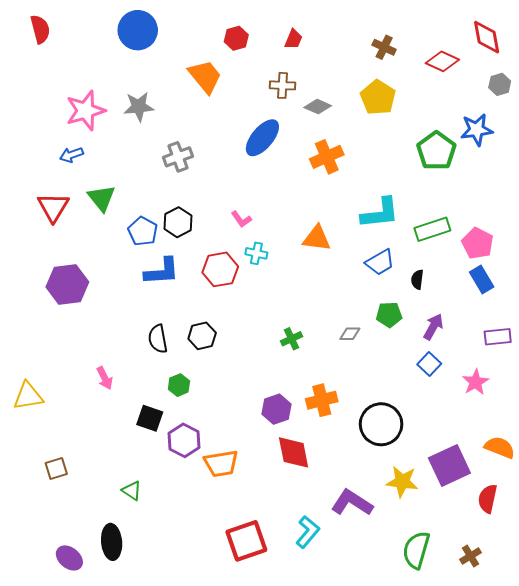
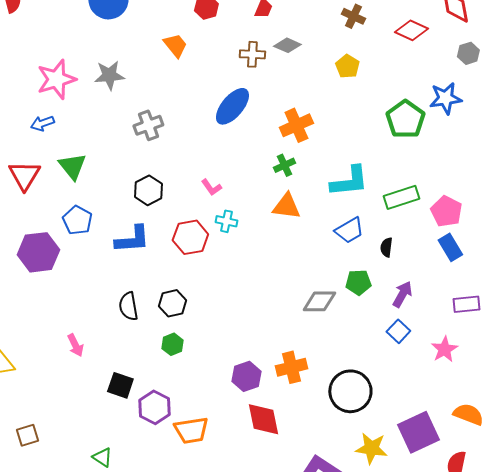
orange trapezoid: (205, 76) -> (175, 45), size x0.7
yellow pentagon: (378, 98) -> (347, 66), size x0.7
gray diamond: (318, 107) -> (287, 45), moved
blue pentagon: (143, 231) -> (77, 220), moved
gray diamond: (350, 334) -> (319, 301), size x1.6
green cross: (292, 339) -> (284, 165), moved
green hexagon: (179, 385) -> (172, 344), moved

